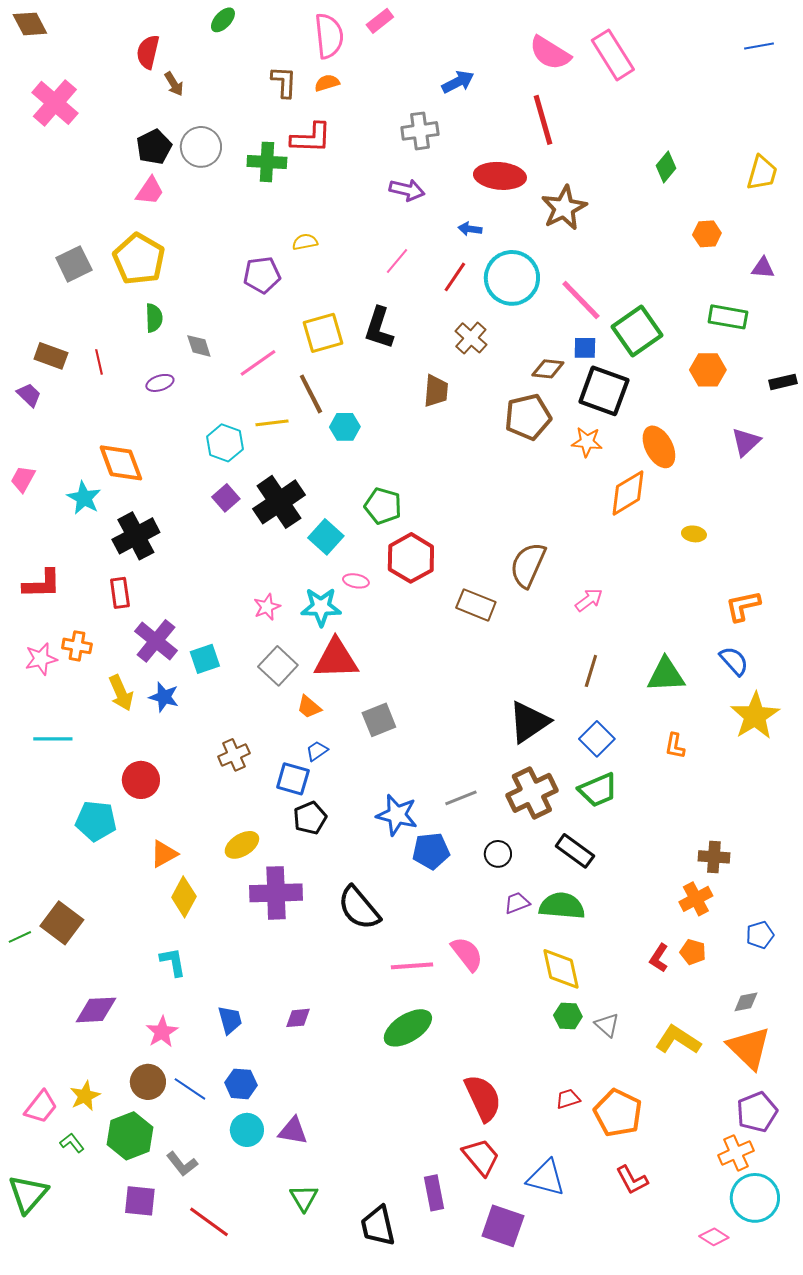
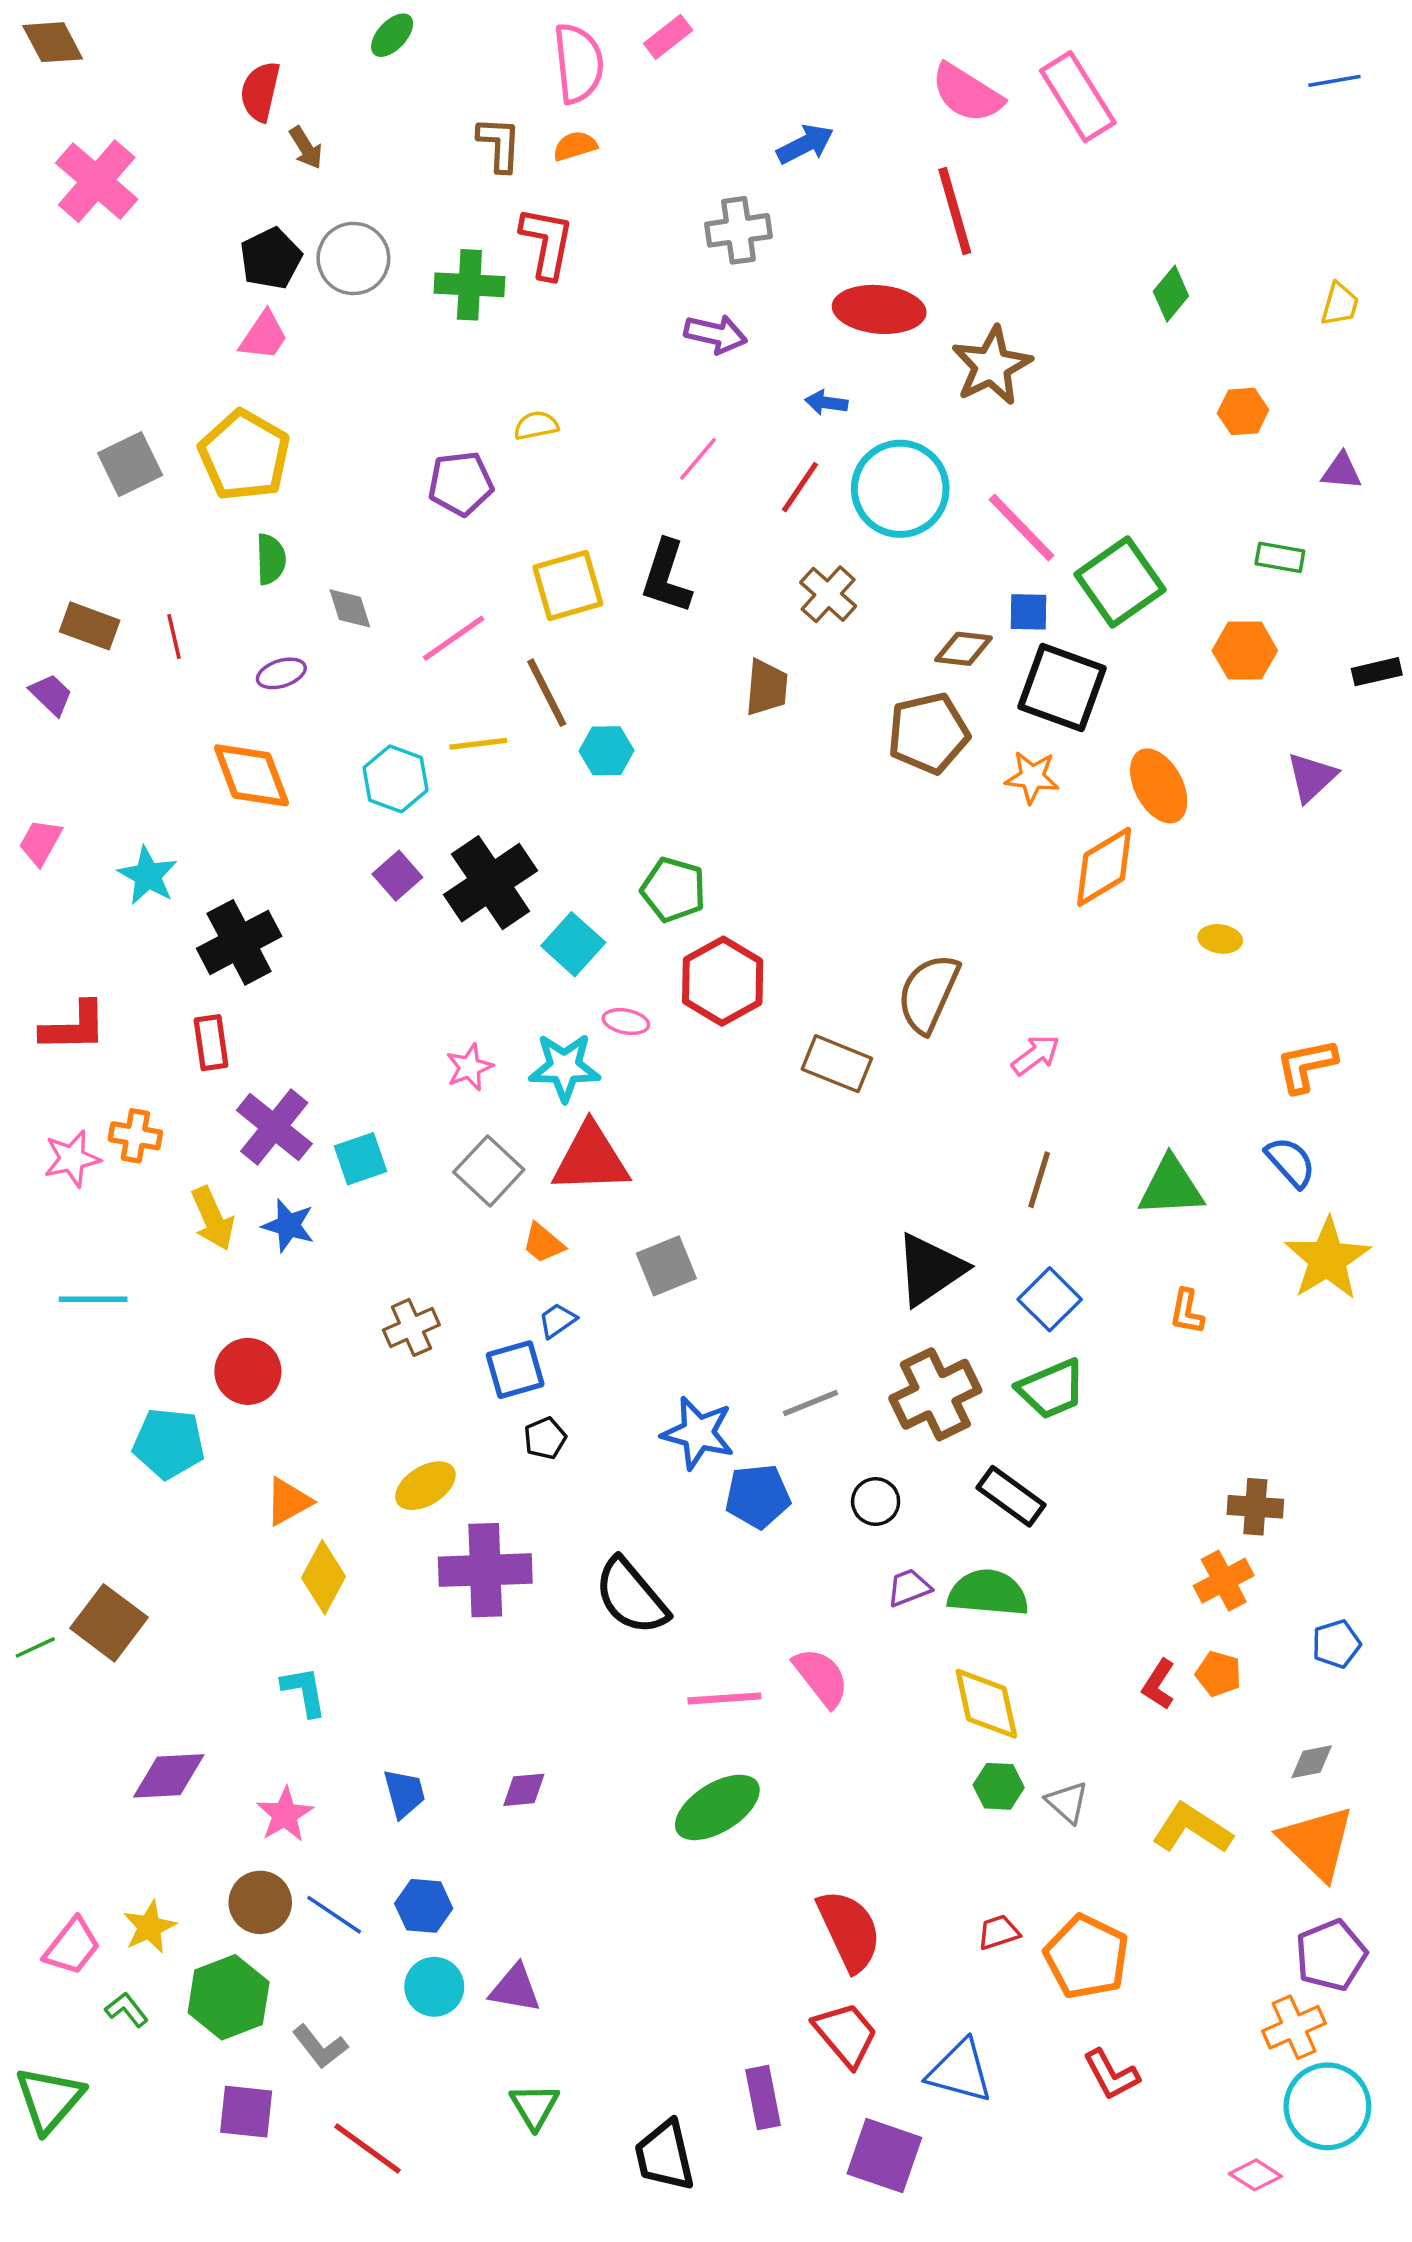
red L-shape: (311, 138) -> (547, 243), turned -81
yellow trapezoid: (762, 173) -> (1340, 304), size x0.7
green rectangle: (728, 317) -> (1280, 557), size x0.7
orange diamond: (121, 463) -> (251, 775), moved
blue square: (293, 779) -> (515, 1370), turned -32
black pentagon: (310, 818) -> (545, 1438), size x0.7

